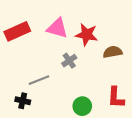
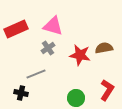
red star: (87, 35) -> (80, 55), moved
gray cross: (69, 61) -> (48, 48), moved
red L-shape: (116, 97) -> (107, 90), turned -150

